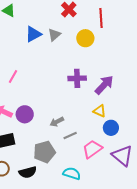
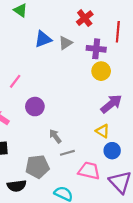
yellow circle: (85, 38) -> (101, 71), moved
purple cross: (77, 78) -> (96, 49), moved
purple circle: (25, 114) -> (35, 107), moved
gray arrow: (57, 122) -> (55, 136), turned 72
pink trapezoid: (92, 149) -> (89, 171), turned 40

